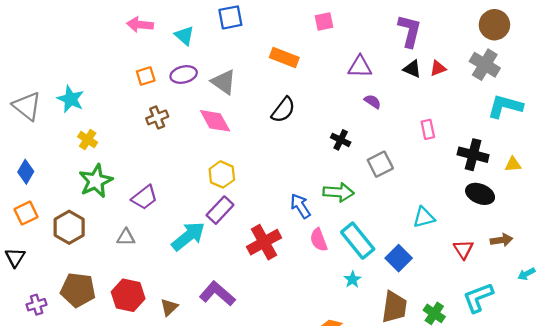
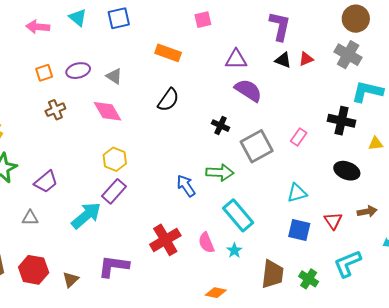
cyan triangle: (184, 35) -> (78, 18), moved
gray triangle: (224, 82) -> (114, 76), size x0.7
purple semicircle: (373, 102) -> (248, 90), size x1.8
pink rectangle: (428, 129) -> (299, 137), moved, turned 48
black cross: (473, 155) -> (342, 121), moved
gray square: (380, 164) -> (257, 146), size x1.4
pink semicircle: (319, 240) -> (206, 243), moved
red cross: (264, 242) -> (165, 240), moved
blue square: (399, 258) -> (299, 230), moved, turned -30
purple L-shape: (217, 294) -> (114, 266), turned -32

